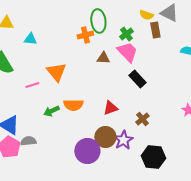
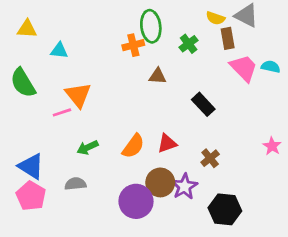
pink trapezoid: (127, 52) -> (244, 68), moved
orange triangle: (56, 72) -> (78, 95), moved
orange semicircle: (73, 105) -> (133, 146), moved, turned -54
gray semicircle: (28, 141) -> (75, 184), moved

